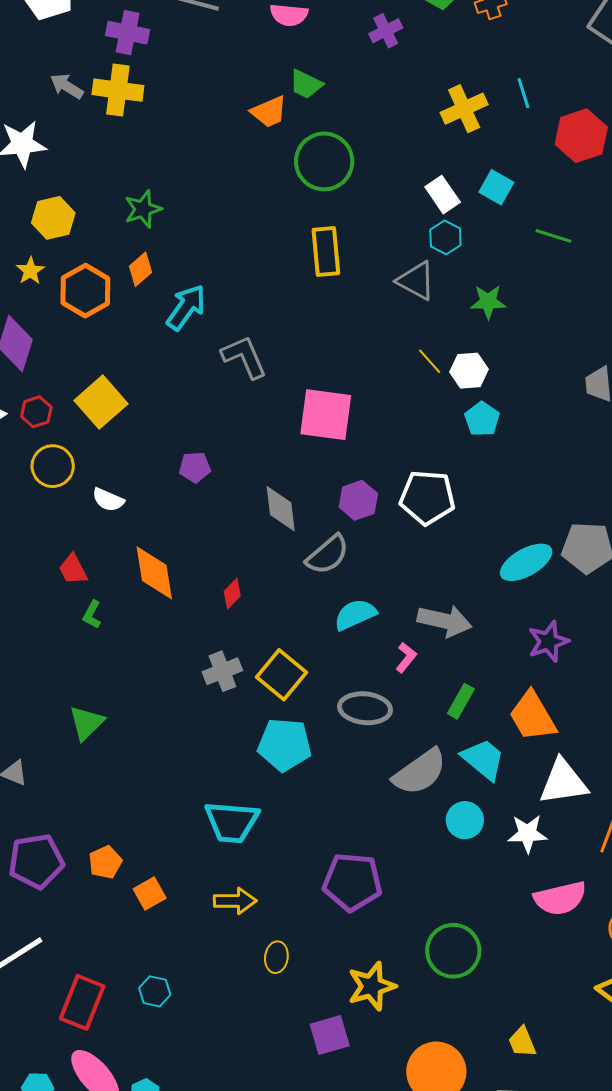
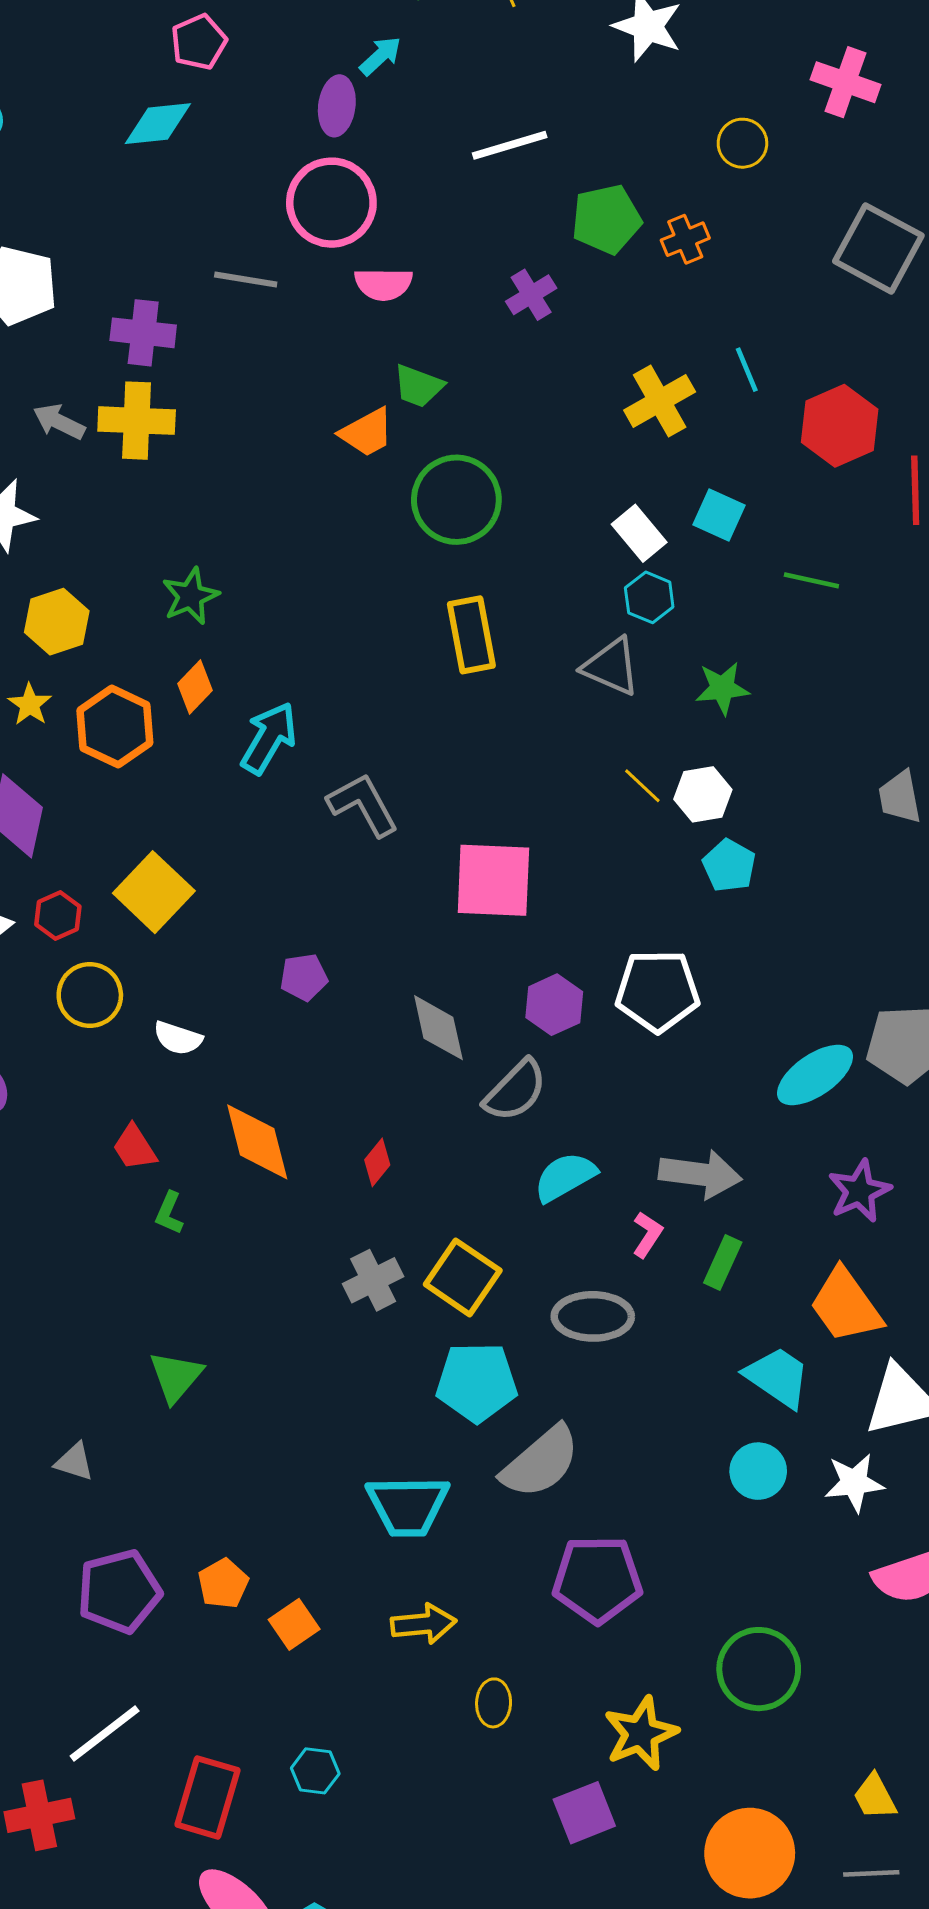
green rectangle: (461, 701) -> (723, 1263), moved
gray semicircle: (420, 772) -> (541, 1462), moved

